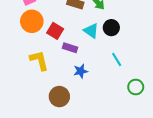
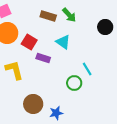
black circle: (111, 28) -> (105, 27), moved
blue star: (81, 71) -> (56, 113), moved
green circle: (136, 87) -> (74, 83), moved

